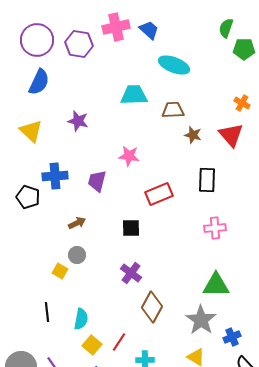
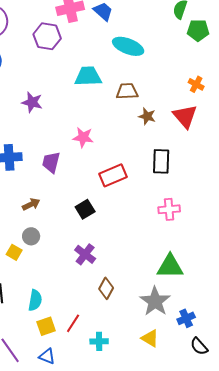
purple hexagon: (79, 44) -> (47, 36), moved
black square: (131, 228) -> (85, 209), turned -30
brown diamond: (152, 307) -> (106, 288), size x0.7
yellow square: (92, 345) -> (46, 326), turned 30

